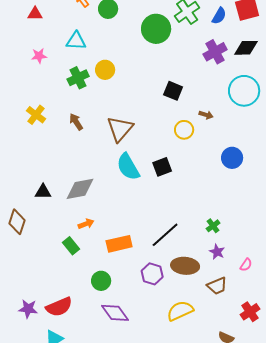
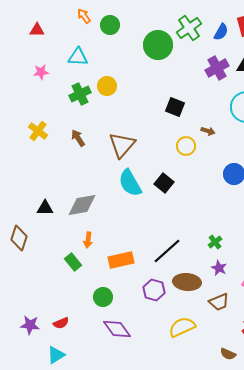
black square: (162, 167) -> (164, 183), turned -30
orange arrow: (86, 224) -> (88, 240), turned 119
red semicircle: (59, 307) -> (61, 323), size x0.6

